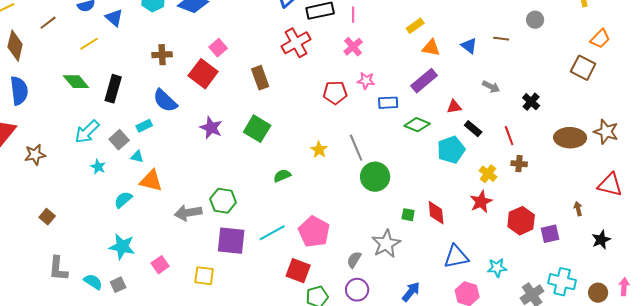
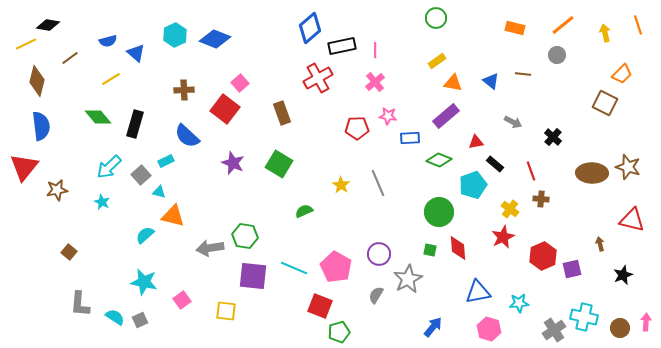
cyan star: (98, 167) -> (102, 202), moved
green circle: (375, 177) -> (439, 212), moved
cyan line: (272, 233) -> (294, 268), turned 52
purple circle: (357, 290) -> (379, 254), moved

